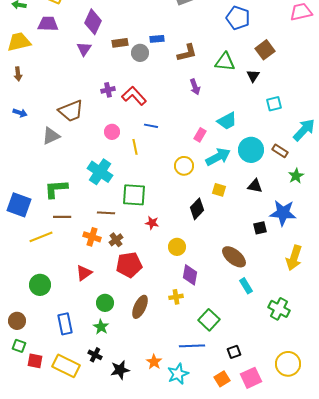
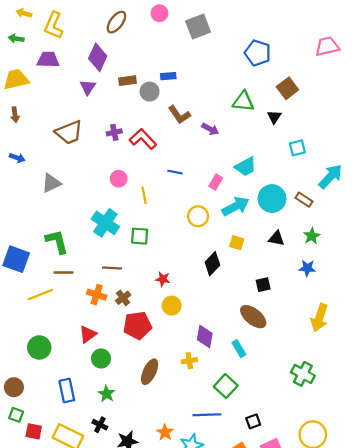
brown L-shape: (187, 53) -> (179, 115), moved, turned 70
purple arrow: (195, 87) -> (210, 129), turned -42
brown trapezoid: (71, 111) -> (69, 132), moved
blue line: (151, 126) -> (175, 172), moved
green star: (296, 176) -> (312, 236), moved
green L-shape: (56, 189) -> (57, 242), turned 80
green square: (134, 195) -> (140, 236), moved, size x0.7
blue star: (283, 213) -> (307, 268), size x0.6
black square: (260, 228) -> (263, 285), moved
yellow circle: (177, 247) -> (172, 306), moved
cyan rectangle: (246, 286) -> (239, 349), moved
green circle: (105, 303) -> (101, 359), moved

